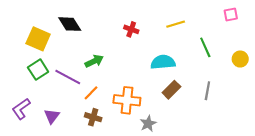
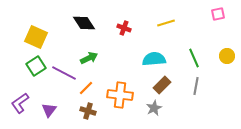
black diamond: (70, 24) -> (84, 23), moved
green line: (205, 47) -> (194, 58), moved
gray star: (148, 124) -> (154, 108), moved

